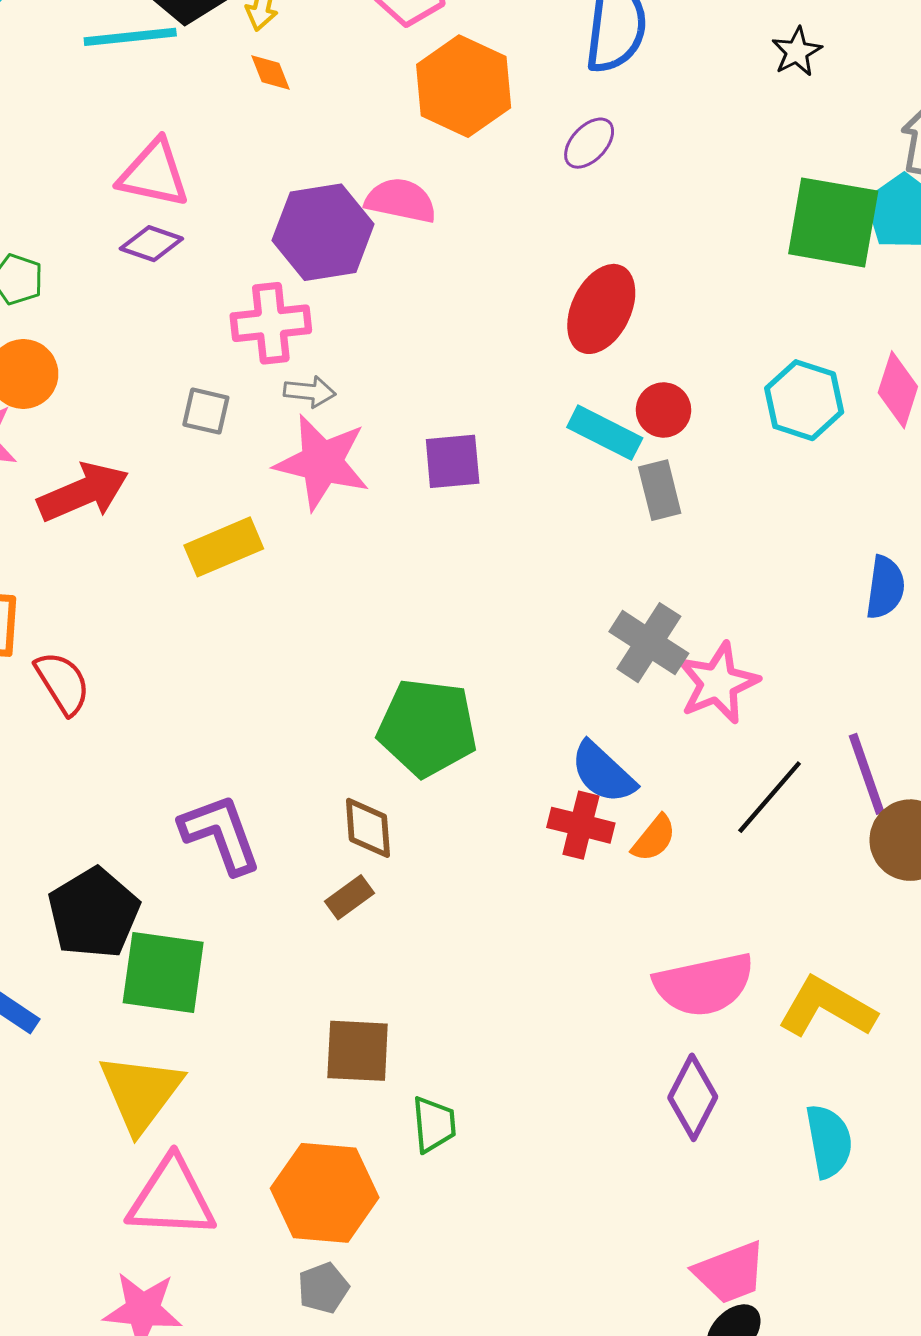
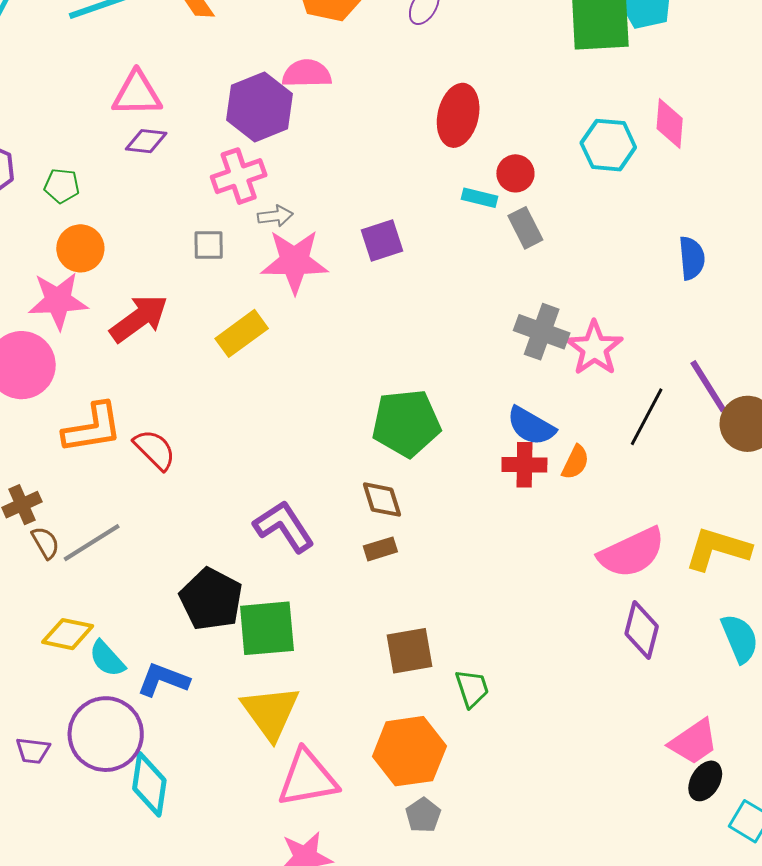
cyan rectangle: (605, 433) -> (479, 198), size x0.7
brown rectangle: (350, 897) -> (380, 549), turned 32

